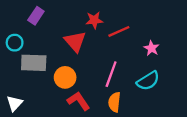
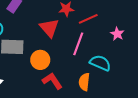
pink line: (111, 74) -> (78, 44), moved
cyan semicircle: (148, 81) -> (100, 63), moved, turned -125

